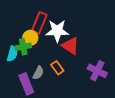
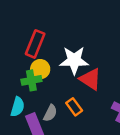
red rectangle: (39, 23) -> (35, 44), moved
cyan semicircle: (12, 54) -> (18, 107), moved

